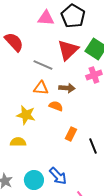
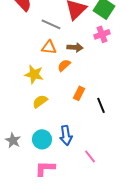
orange semicircle: (56, 106) -> (64, 65), turned -64
yellow semicircle: (18, 142) -> (40, 101), moved, turned -35
blue arrow: (58, 176) -> (66, 135), turned 36

